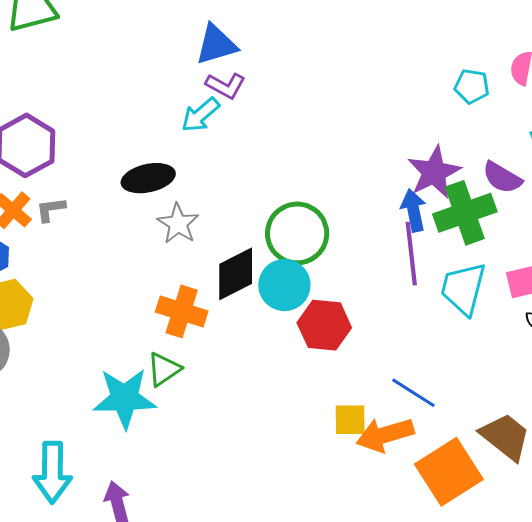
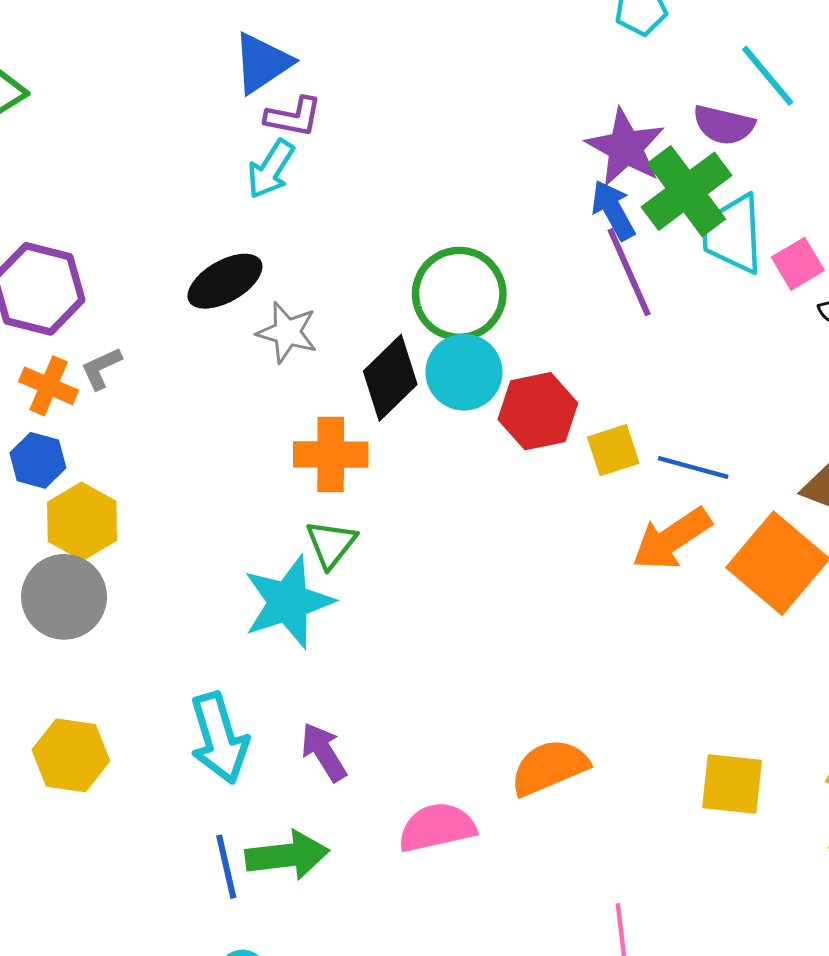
cyan trapezoid: (463, 289) -> (733, 234), moved
yellow square: (350, 420) -> (613, 450), moved

